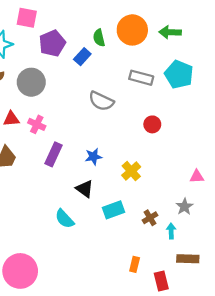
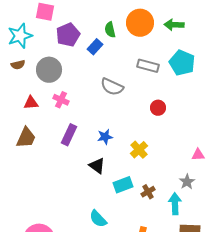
pink cross: (37, 124) -> (61, 100), moved
brown cross: (150, 218) -> (148, 192), moved
cyan semicircle: (65, 219) -> (98, 219), moved
cyan arrow: (171, 231) -> (175, 204), size x1.5

